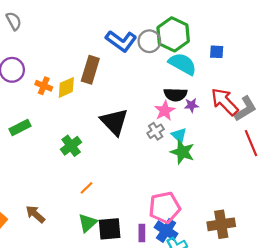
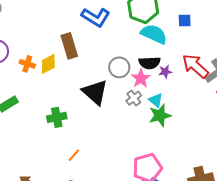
gray circle: (149, 41) -> (119, 67), moved
brown rectangle: (90, 70) -> (69, 46), turned -30
green cross: (71, 146) -> (57, 117), turned 30
green star: (182, 152) -> (160, 115), turned -30

